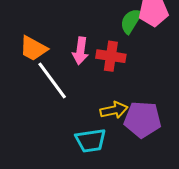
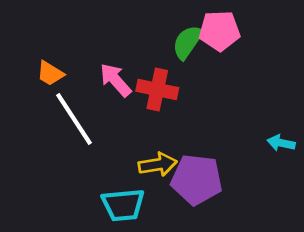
orange trapezoid: (33, 48) -> (50, 73), size x0.7
pink arrow: (81, 51) -> (116, 80), turned 128

